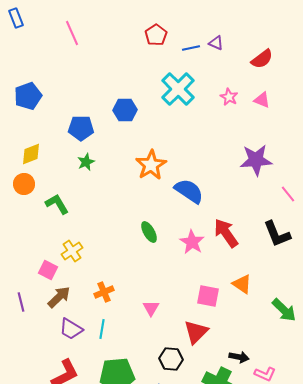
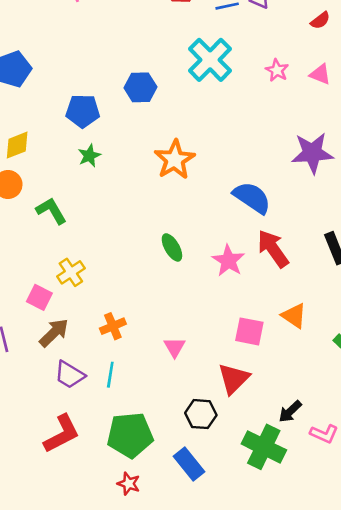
red semicircle: (262, 59) -> (320, 20), size x0.7
blue semicircle: (189, 191) -> (252, 198), moved
black arrow: (239, 357) -> (290, 411), turned 126

